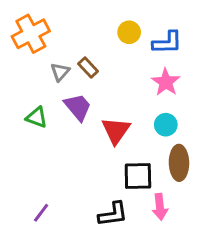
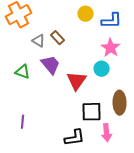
gray triangle: (60, 72) -> (39, 41), turned -40
cyan circle: (166, 125) -> (102, 69), moved
purple line: (41, 213) -> (23, 122), moved, turned -32

